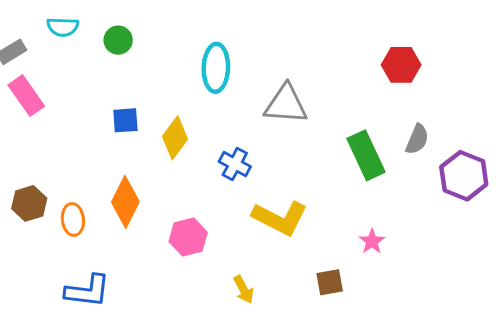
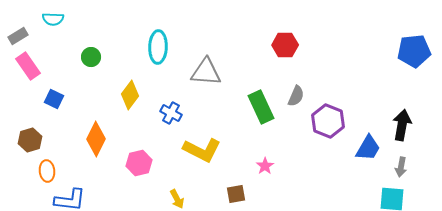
green circle: (118, 40) -> (91, 57), moved
blue square: (125, 120) -> (54, 99), moved, turned 30
orange ellipse: (73, 219) -> (47, 171), moved

